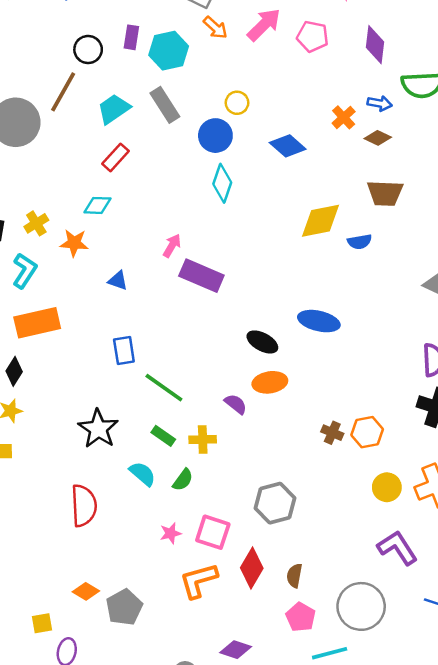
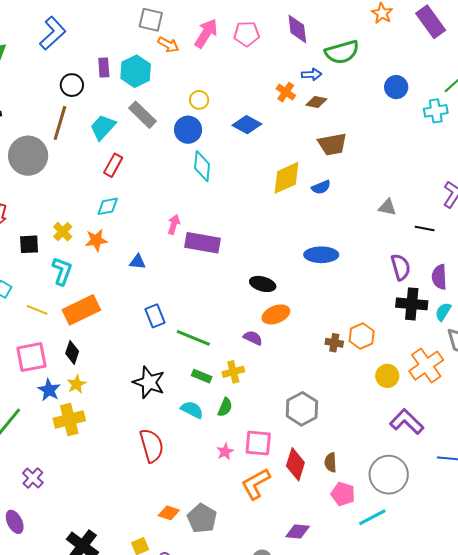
blue ellipse: (319, 321) -> (321, 255), moved

